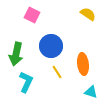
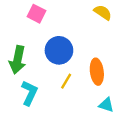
yellow line: (57, 72) -> (66, 81), turned 64

